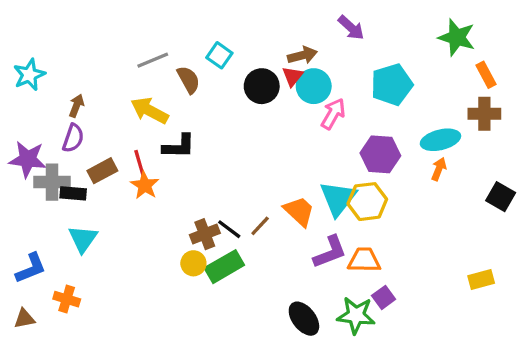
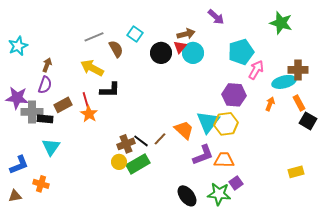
orange rectangle: (486, 75) -> (299, 103), moved
pink arrow: (333, 114) -> (256, 70), moved
cyan ellipse: (440, 140) -> (284, 82), moved

